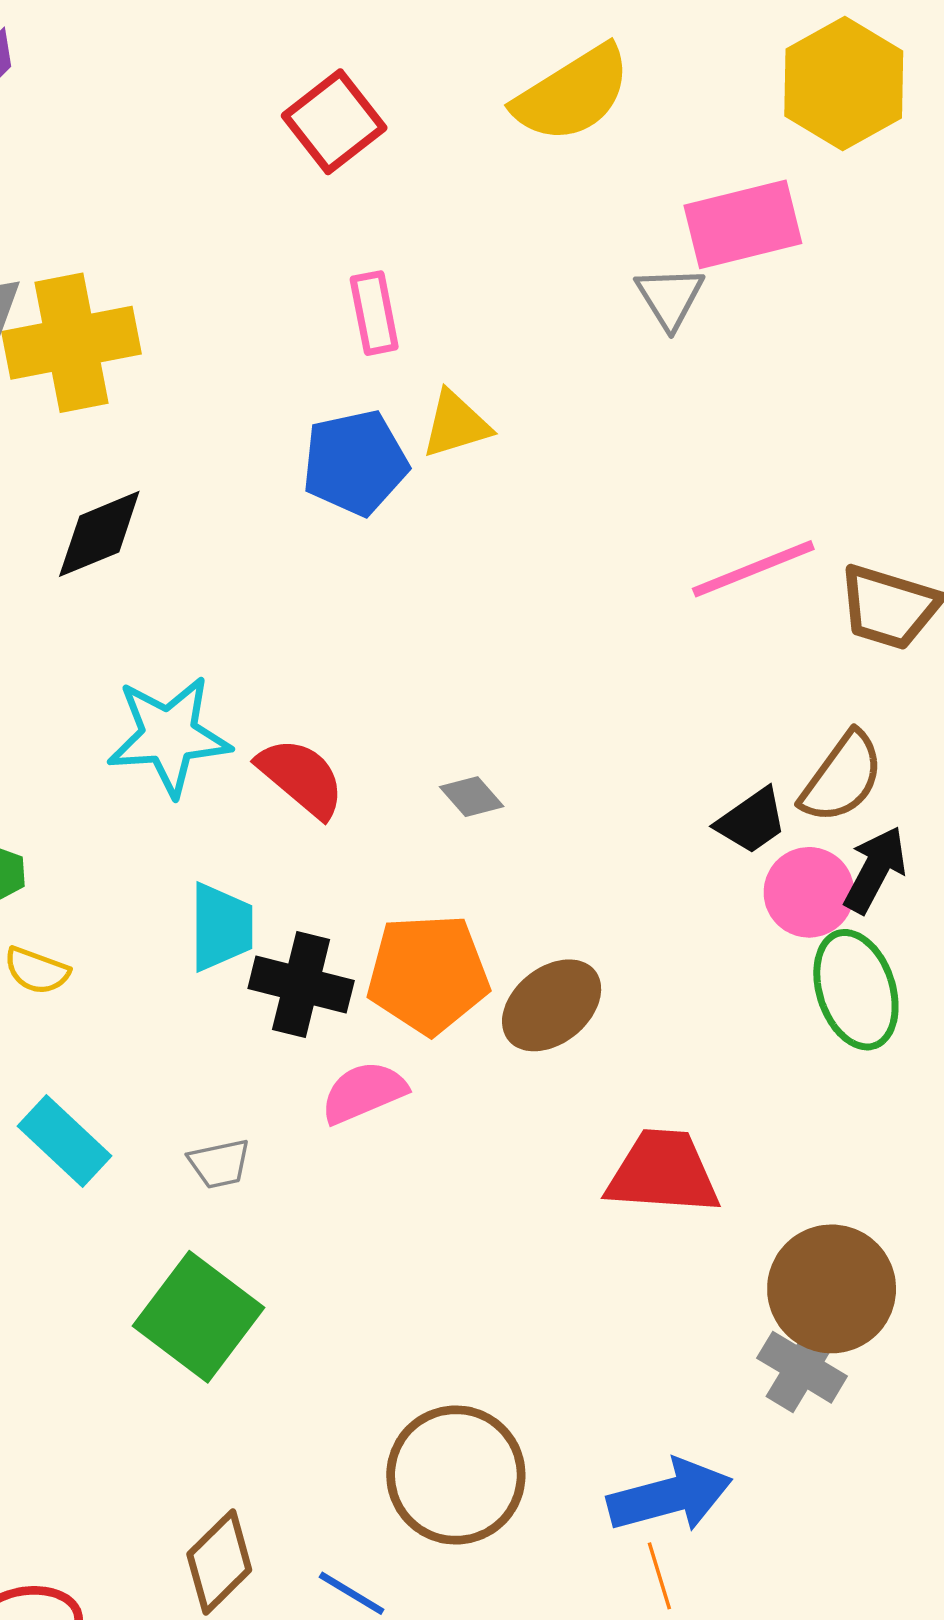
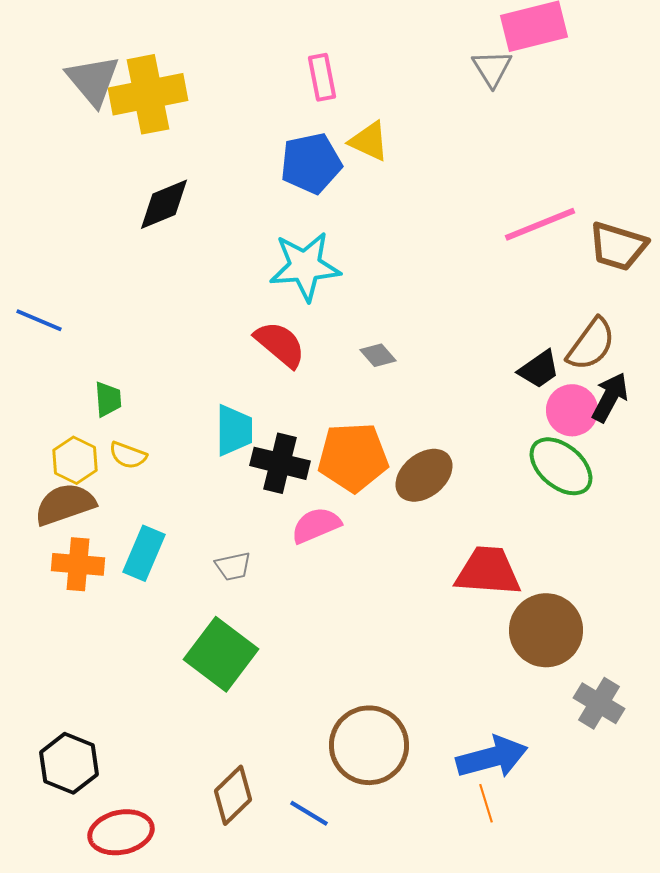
yellow triangle: (456, 424) -> (369, 141), turned 42
cyan star: (169, 736) -> (305, 266), moved
green ellipse: (856, 990) -> (561, 466), moved, turned -32
cyan rectangle: (65, 1141) -> (144, 553), turned 70
brown circle: (832, 1289) -> (546, 630), moved
gray cross: (802, 1367) -> (599, 703), moved

